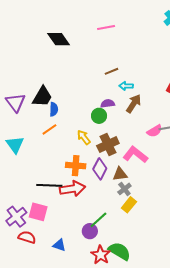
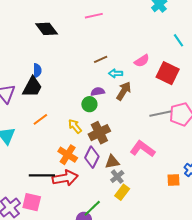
blue semicircle: (54, 109) -> (37, 71), moved
pink semicircle: (155, 131) -> (142, 61), moved
pink L-shape: (135, 155) -> (142, 149), moved
orange cross: (76, 166) -> (68, 155), turned 30

